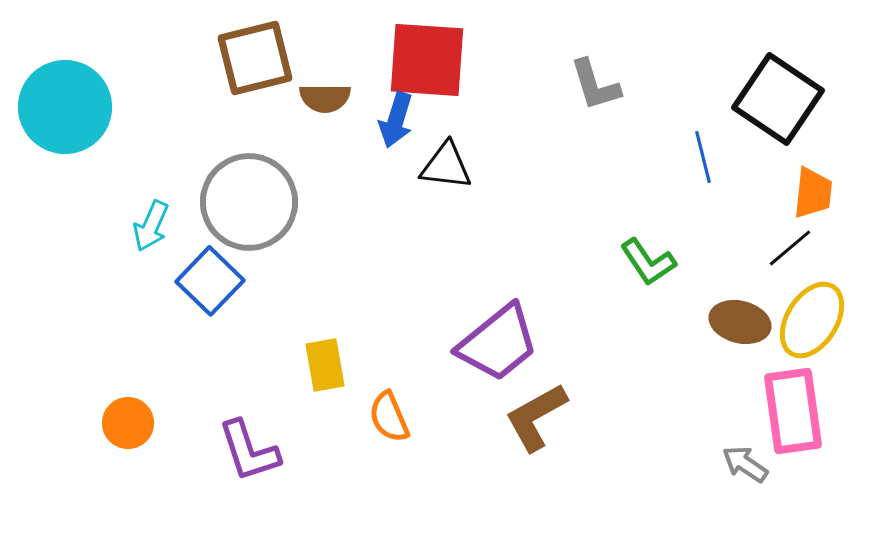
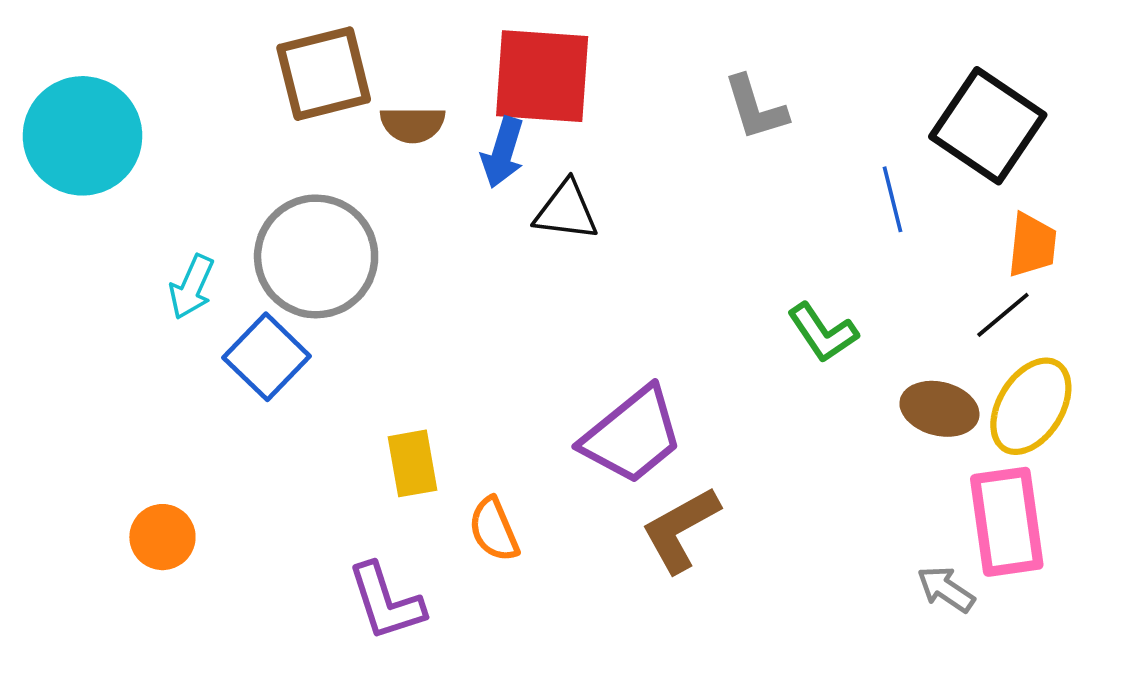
purple L-shape: (249, 451) -> (386, 602), moved

